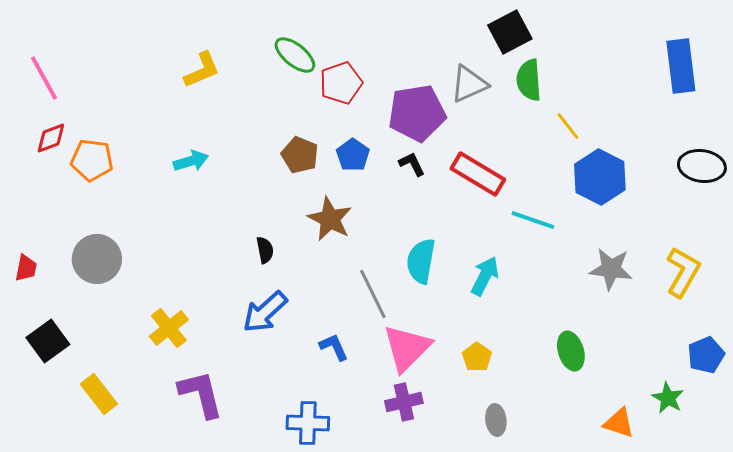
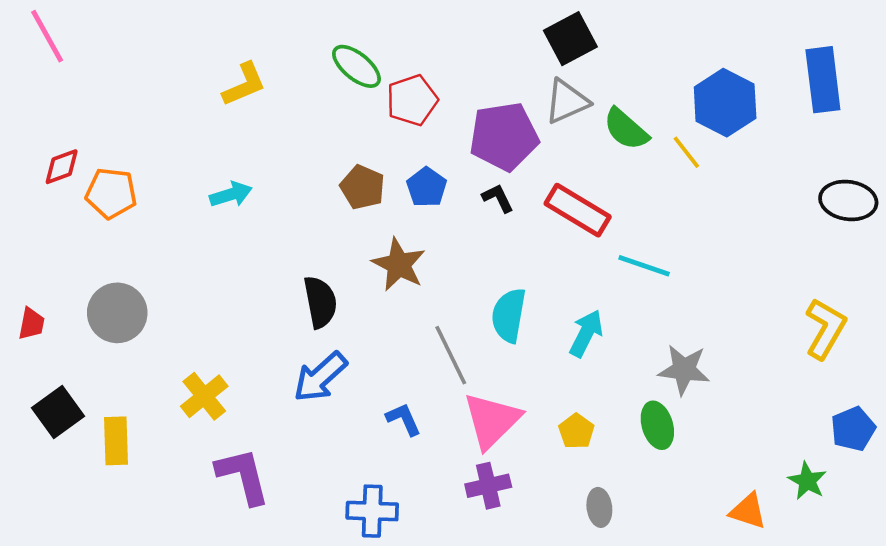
black square: (510, 32) -> (570, 39), moved
pink line: (44, 78) -> (47, 36), moved
green semicircle: (529, 80) -> (626, 129), moved, turned -45
blue hexagon: (600, 177) -> (725, 103), moved
black semicircle: (265, 250) -> (320, 302), size x1.6
gray star: (611, 269) -> (684, 370), moved
green ellipse: (571, 351) -> (657, 425), moved
yellow rectangle: (99, 394) -> (116, 441), moved, turned 36

